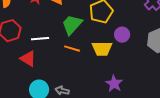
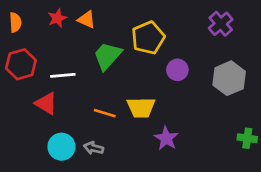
orange line: (72, 49) -> (105, 113), moved
yellow trapezoid: (102, 49) -> (141, 108), moved

